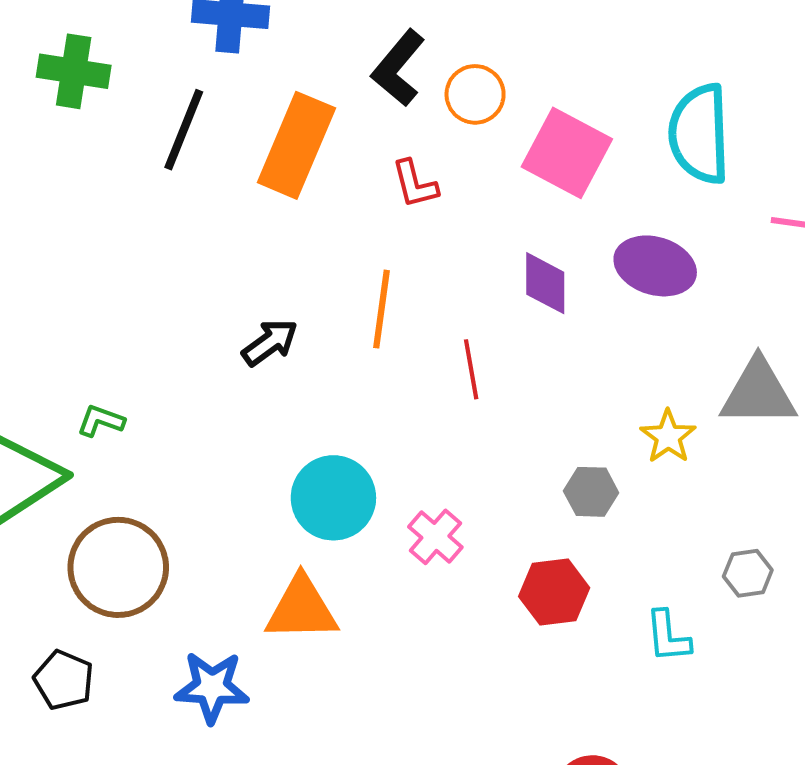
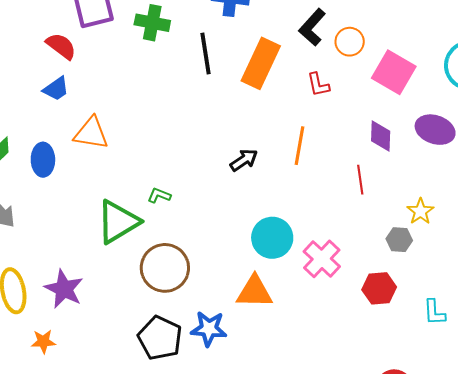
black line: (184, 130) -> (206, 53), turned -33
red line: (471, 369) -> (360, 180), moved
yellow star: (668, 437) -> (420, 211), moved
pink cross: (435, 537) -> (322, 259), size x1.4
black pentagon: (64, 680) -> (160, 338), moved, size x1.5

